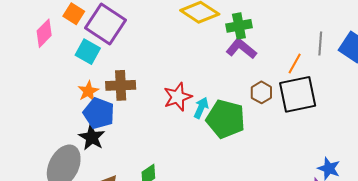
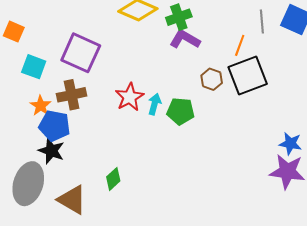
purple square: (105, 24) -> (81, 53), moved
green pentagon: (226, 119) -> (180, 111), size x0.7

